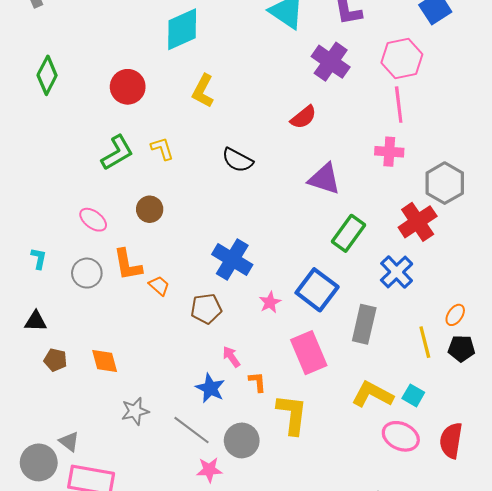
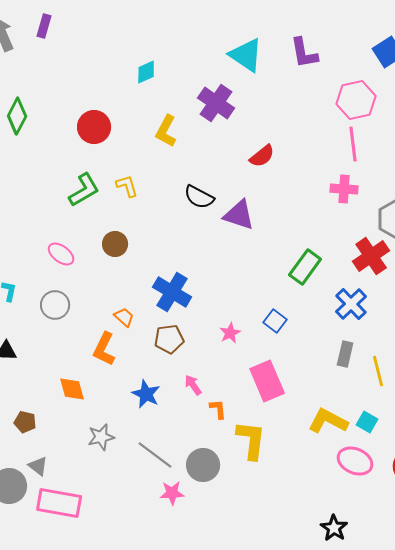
cyan diamond: (182, 29) -> (146, 72), size x0.6
purple cross: (331, 62) -> (216, 103), moved
purple triangle: (324, 179) -> (239, 215), moved
blue cross: (232, 259) -> (172, 292), moved
orange L-shape: (128, 265) -> (104, 349), moved, turned 36
blue square: (317, 290) -> (275, 321), size x0.6
gray rectangle: (364, 324) -> (345, 354), moved, size x0.7
brown pentagon: (55, 360) -> (25, 422), moved
blue star: (210, 388) -> (146, 394), moved

